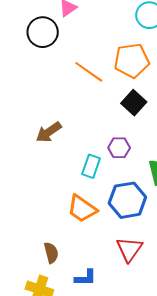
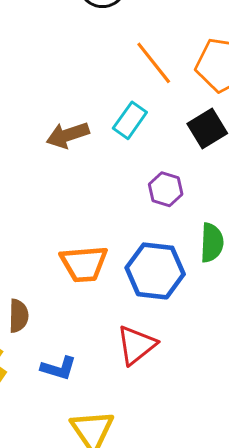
cyan rectangle: (91, 166) -> (130, 120), moved
orange trapezoid: (82, 209) -> (84, 264), turned -56

